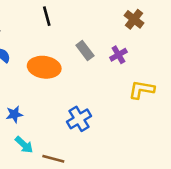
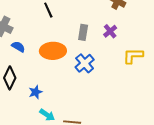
gray rectangle: (85, 51) -> (83, 32), turned 56
blue cross: (79, 119) -> (85, 63), moved

